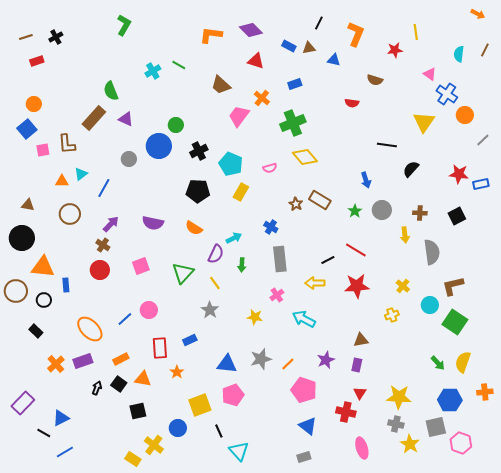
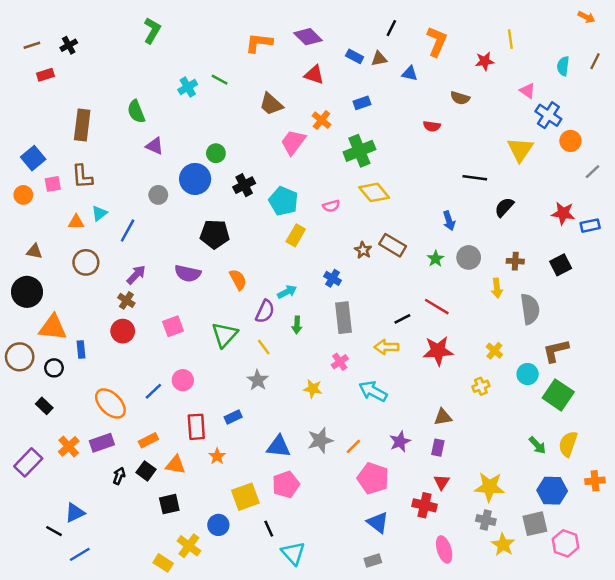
orange circle: (34, 104) -> (23, 195), moved
brown rectangle: (94, 118) -> (82, 125), moved, turned -35
black pentagon: (198, 191) -> (215, 234), moved
orange semicircle: (194, 228) -> (238, 280), turned -150
purple rectangle: (23, 403) -> (28, 462), moved

